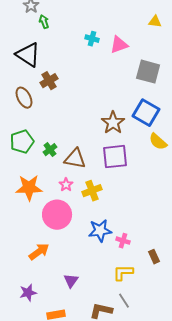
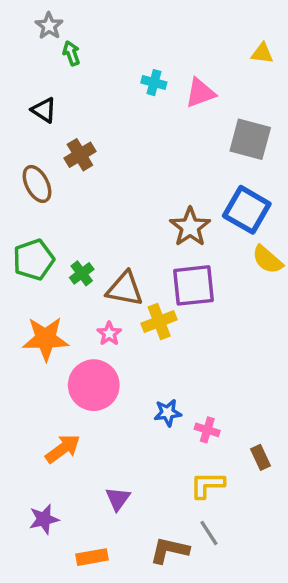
black triangle: (28, 55) -> (44, 110), size x0.6
yellow cross: (92, 191) -> (159, 322), moved
blue star: (100, 231) -> (168, 413), size x0.7

